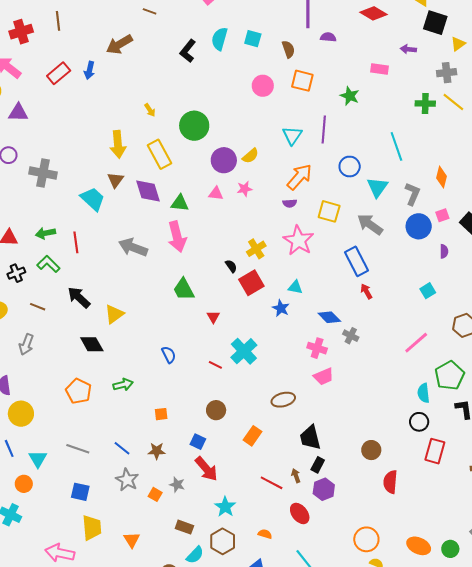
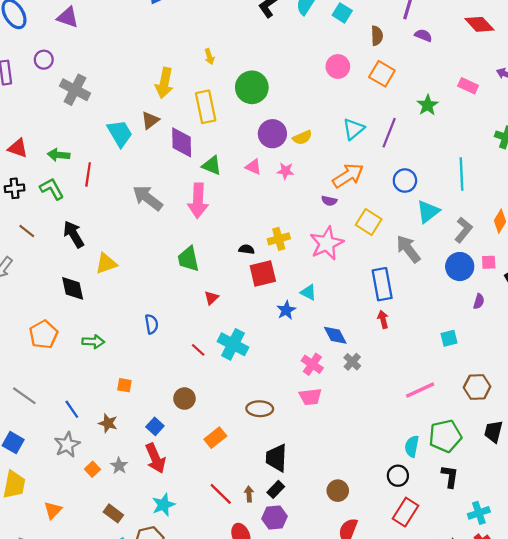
black semicircle: (231, 266) -> (246, 249), turned -64
cyan cross: (244, 351) -> (233, 344), turned -36

